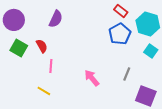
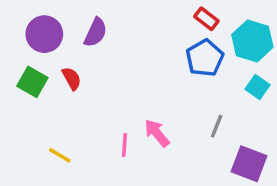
purple circle: (14, 20) -> (44, 34), moved
pink line: (51, 66) -> (124, 145), moved
yellow line: (44, 91) -> (60, 155), moved

